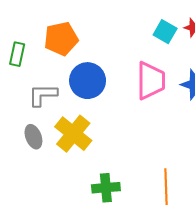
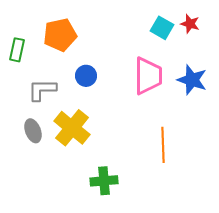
blue circle: (88, 81) -> (86, 76), size x0.6
orange line: (166, 187) -> (163, 145), moved

